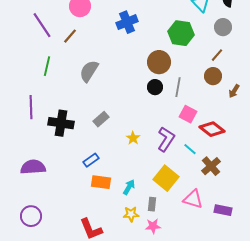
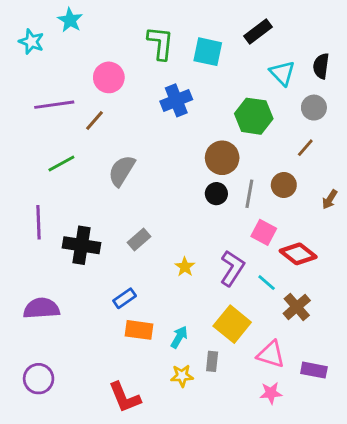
purple line: (42, 25) -> (54, 105), turned -64
green line: (47, 66) -> (61, 164), turned 48
brown circle: (213, 76) -> (284, 185), moved
pink star: (153, 226) -> (271, 393), moved

